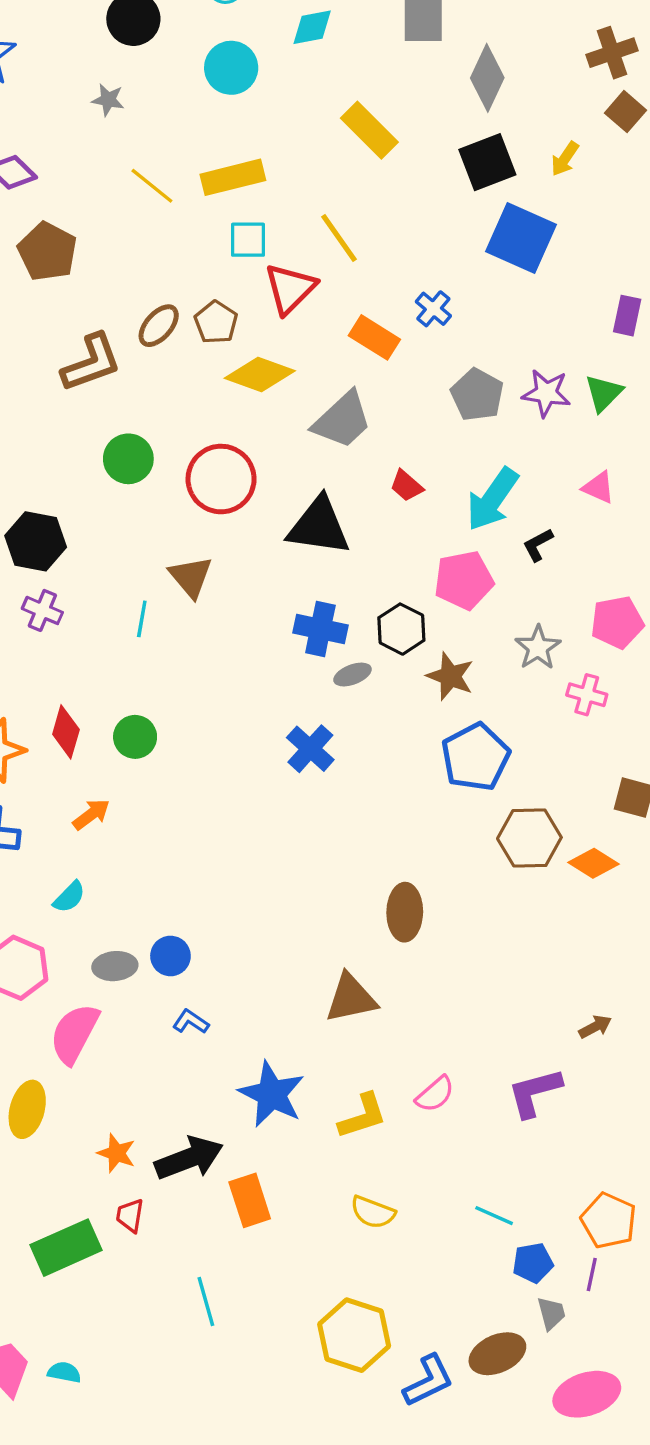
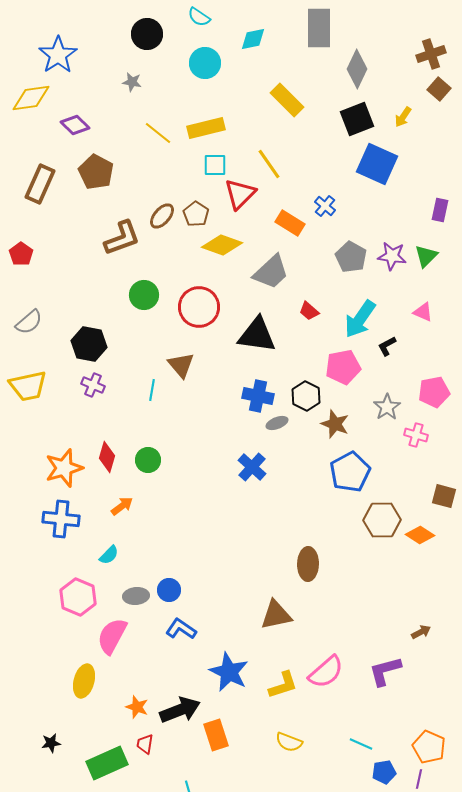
blue L-shape: (191, 1022) -> (181, 629), size x1.4
pink semicircle: (435, 1094) -> (326, 672), size x1.5

